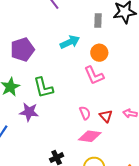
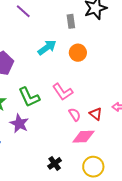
pink L-shape: (94, 75) -> (63, 92), moved
purple star: (29, 112) -> (19, 124), turned 30

